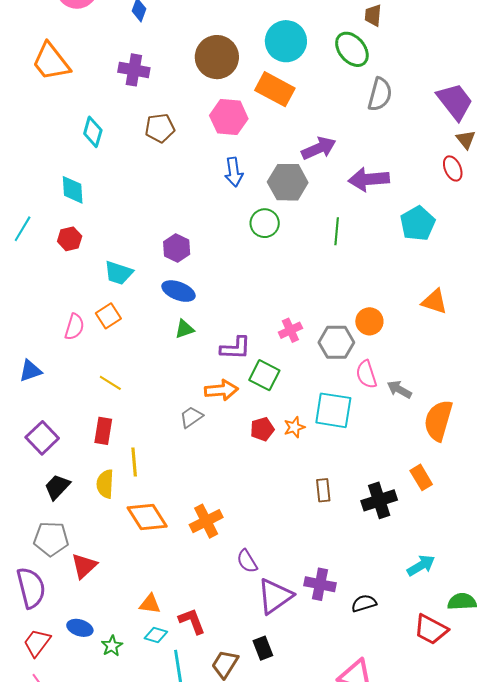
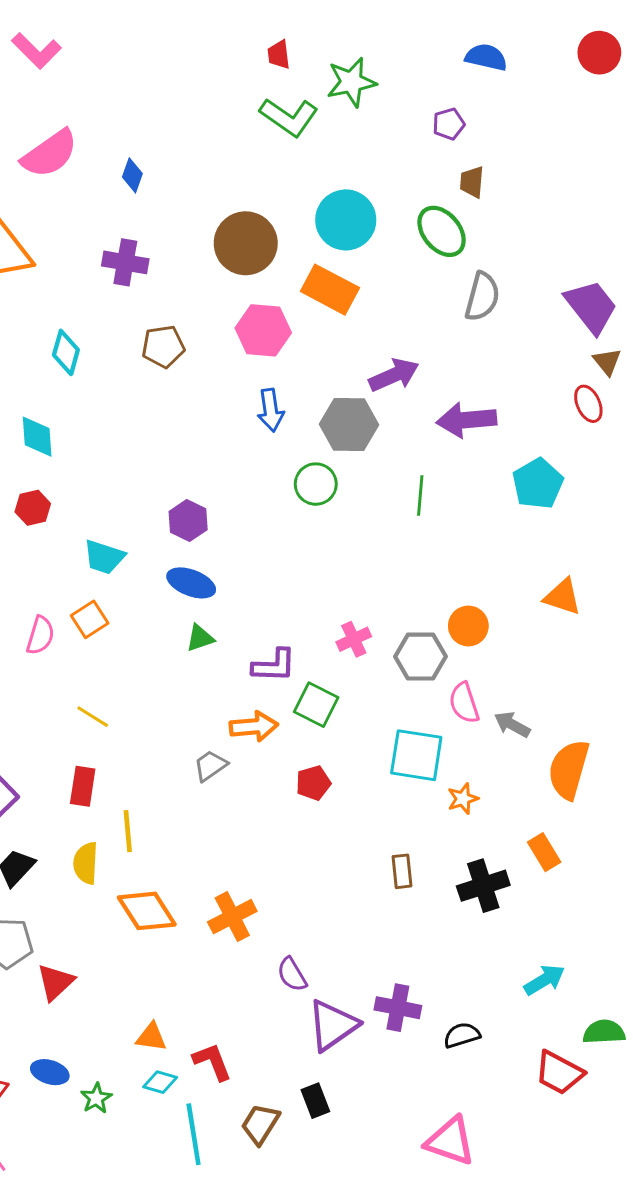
orange star: (294, 427) -> (463, 799), moved

